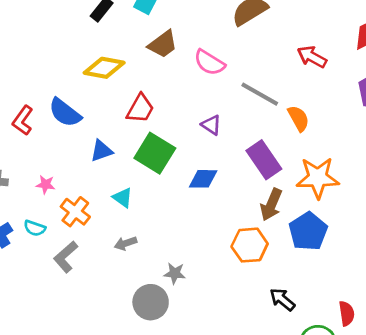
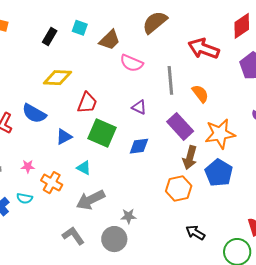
brown trapezoid: (163, 44) -> (110, 40), moved
red arrow: (312, 57) -> (204, 49), size x1.4
gray line: (260, 94) -> (170, 80), turned 64
gray arrow: (126, 243) -> (91, 200), size x1.8
gray L-shape: (66, 257) -> (73, 236), moved, turned 105
black arrow: (282, 299) -> (195, 233), moved

